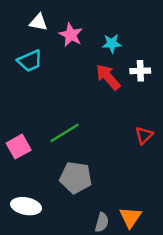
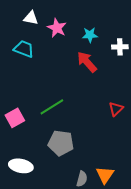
cyan trapezoid: (30, 61) -> (24, 49), turned -135
white cross: (140, 71) -> (120, 47), moved

